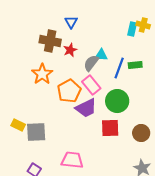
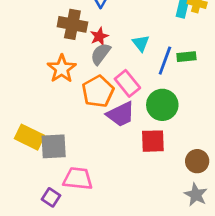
cyan triangle: (101, 55) -> (141, 43), turned 48
gray semicircle: (91, 63) -> (101, 54), moved
yellow rectangle: (18, 125) -> (30, 137), size x1.5
brown circle: (141, 133) -> (197, 161), moved
pink trapezoid: (72, 160) -> (78, 179), moved

